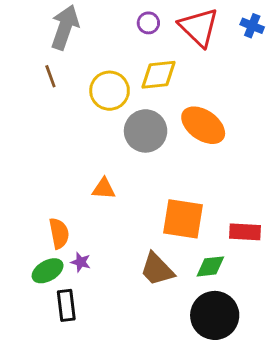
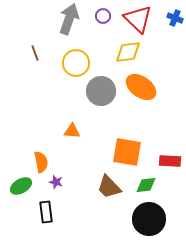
gray arrow: (65, 27) -> (69, 19), moved
yellow diamond: (158, 75) -> (128, 52), moved
green ellipse: (48, 271) -> (21, 186), moved

